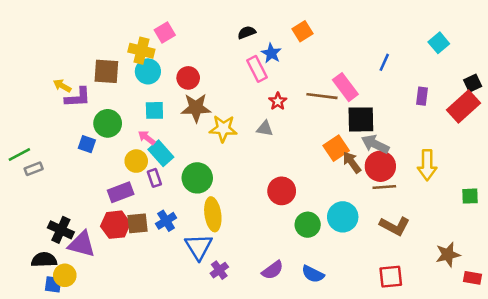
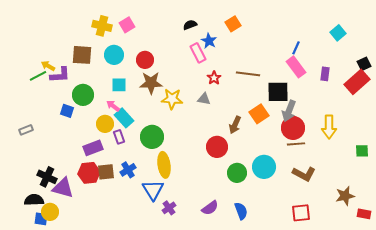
yellow cross: (141, 51) -> (102, 26), moved
pink rectangle: (345, 87) -> (296, 67), moved
gray arrow: (375, 144) -> (289, 111), turned -95
green line: (19, 155) -> (38, 76), moved
brown arrow: (352, 162) -> (235, 125), moved, turned -120
blue semicircle: (313, 274) -> (241, 211), turned -138

